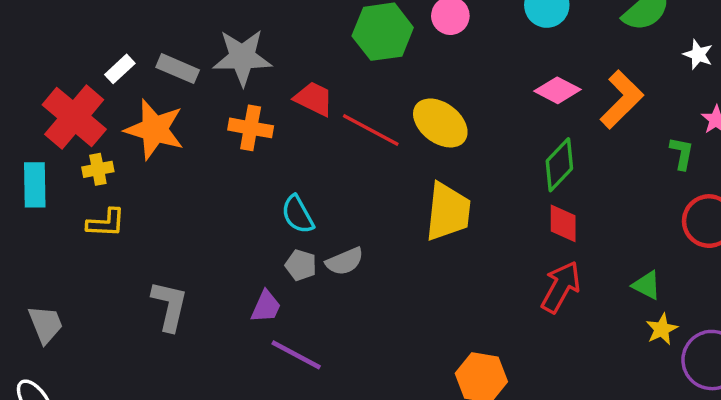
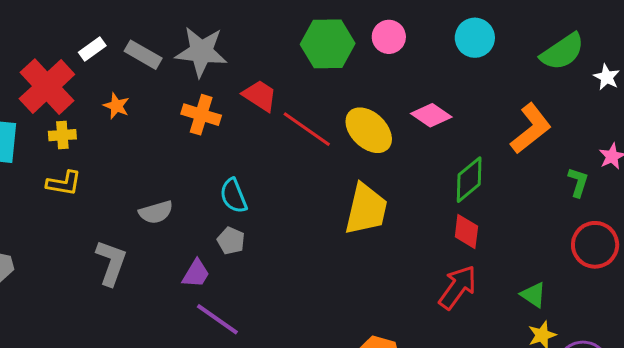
white star: (698, 54) -> (607, 77), moved
pink diamond: (557, 90) -> (431, 115), moved
orange star: (154, 129) -> (116, 106), size x0.5
gray semicircle: (345, 261) -> (156, 212), moved

